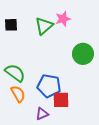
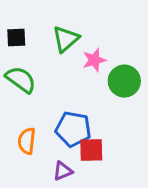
pink star: (63, 19) -> (94, 60), moved
green semicircle: (15, 73) -> (21, 80), moved
orange semicircle: (18, 94) -> (27, 141), turned -144

